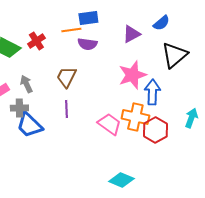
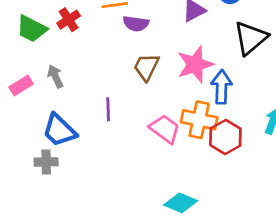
brown trapezoid: (66, 77) -> (146, 67), moved
gray cross: (19, 108) -> (46, 162), moved

